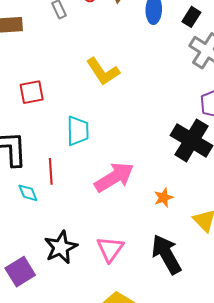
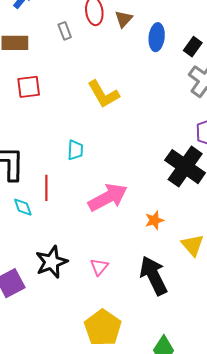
red square: (32, 92) -> (29, 87), moved
cyan trapezoid: (78, 131) -> (75, 150), size x0.7
pink triangle: (110, 249) -> (99, 267), size x0.7

